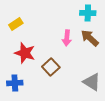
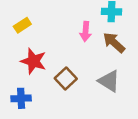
pink arrow: (67, 38) -> (85, 31), moved
gray triangle: (92, 82) -> (109, 81), moved

